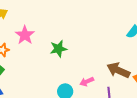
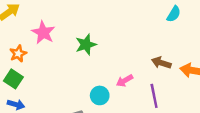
brown arrow: (118, 70) -> (161, 63), size x0.7

